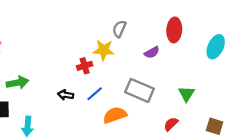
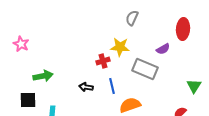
gray semicircle: (119, 29) -> (132, 18), moved
gray rectangle: (140, 90) -> (145, 69), moved
blue line: (95, 94) -> (112, 86), turned -63

